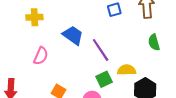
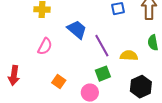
yellow semicircle: (127, 70) -> (129, 56), moved

